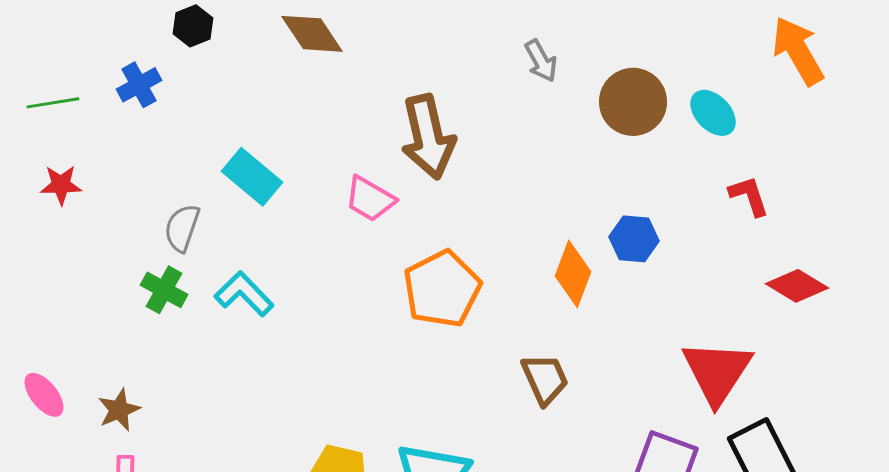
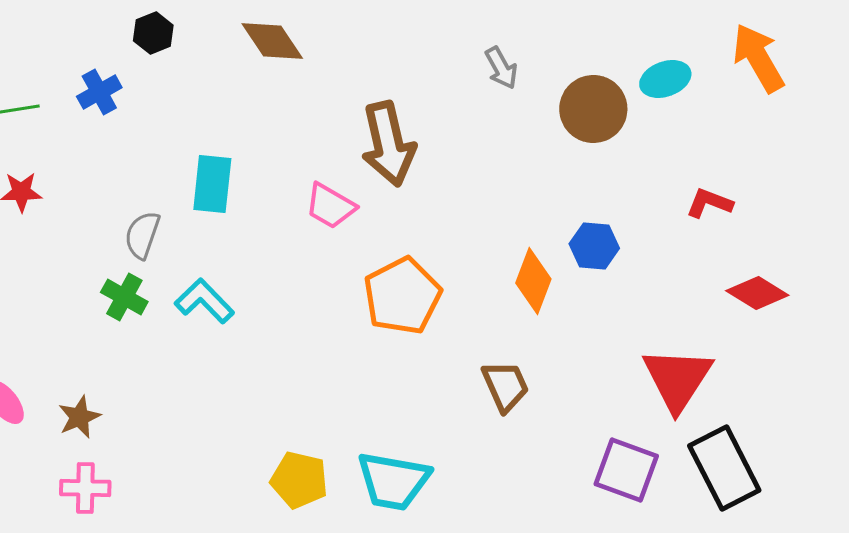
cyan ellipse: (713, 113) -> (665, 79), moved, turned -66
cyan rectangle: (252, 177) -> (212, 184), turned 56
red L-shape: (749, 196) -> (709, 203), turned -51

